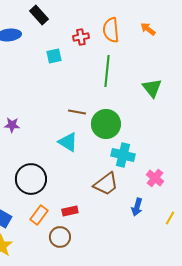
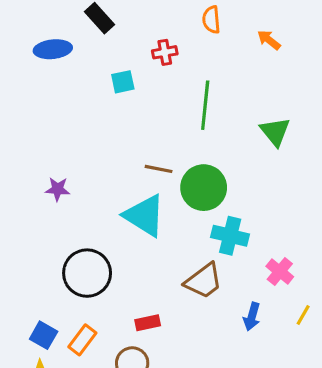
orange semicircle: (111, 30) -> (211, 20), moved, size x0.7
cyan triangle: (68, 142) -> (145, 216), size x1.4
orange rectangle: (39, 215) -> (82, 340), moved
yellow line: (170, 218) -> (303, 315), moved

